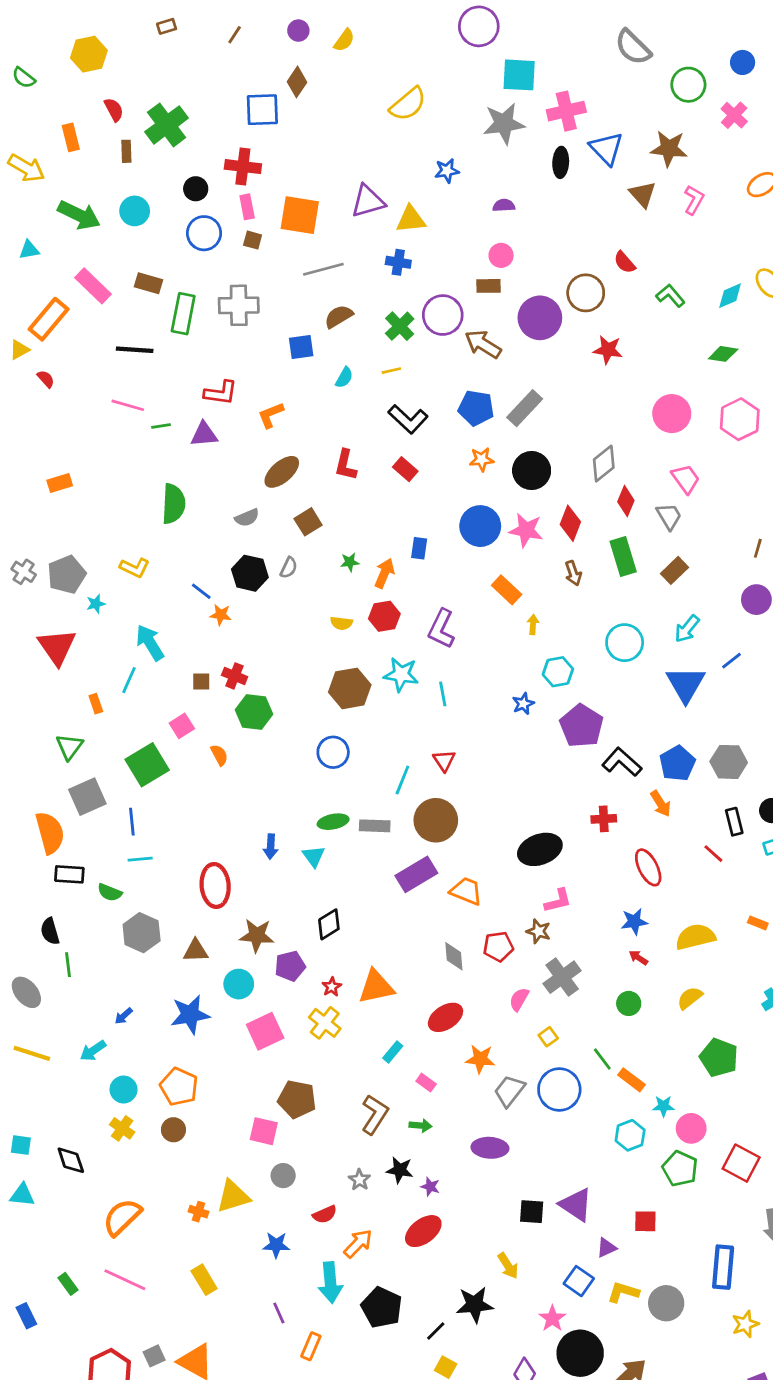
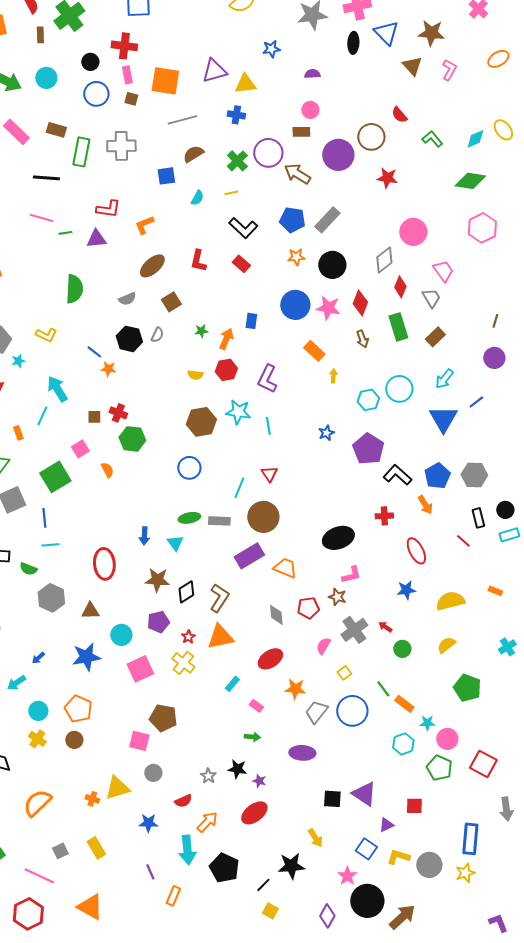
green diamond: (723, 354) -> (470, 181), size x1.4
pink circle: (672, 414) -> (413, 232), moved
cyan hexagon: (558, 672) -> (368, 400), moved
brown star: (257, 935) -> (157, 580), moved
red arrow: (638, 958) -> (385, 627), moved
brown L-shape: (375, 1114) -> (219, 598), moved
pink line: (125, 1280) -> (39, 876), moved
yellow star: (745, 1324) -> (465, 873), moved
gray square: (154, 1356) -> (60, 851), moved

